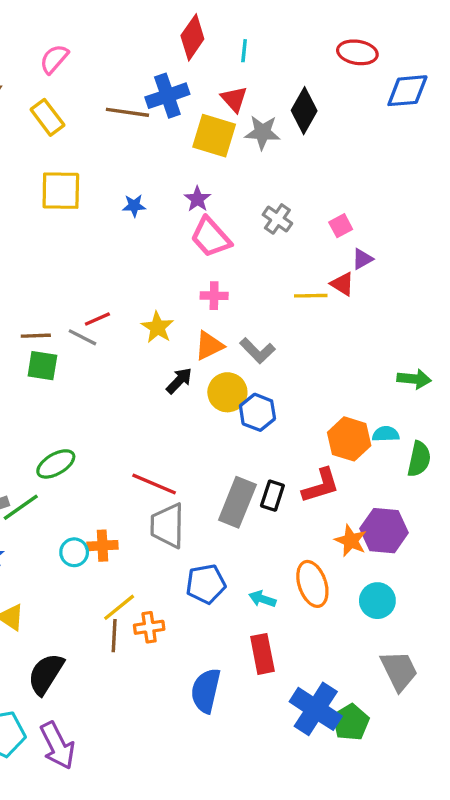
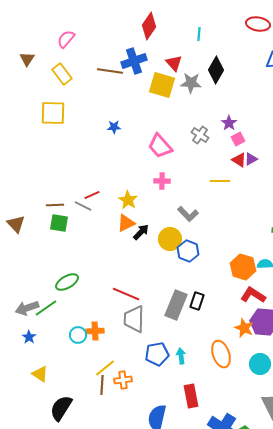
cyan line: (244, 51) -> (199, 34), moved
red ellipse: (357, 52) -> (258, 24), moved
yellow square: (61, 191) -> (53, 113), moved
purple star: (197, 199) -> (229, 123), moved
red triangle: (342, 284) -> (239, 160), moved
orange triangle: (209, 346) -> (126, 223), moved
red L-shape: (321, 486) -> (253, 295), moved, turned -130
cyan arrow: (262, 599) -> (181, 356), moved, turned 63

